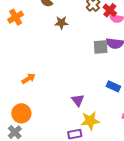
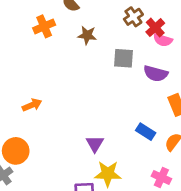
orange cross: (16, 17) -> (44, 26), moved
gray square: (101, 47) -> (124, 58), moved

